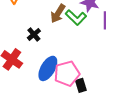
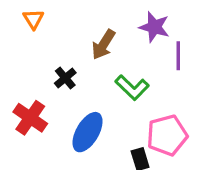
green L-shape: (76, 17) -> (132, 88), moved
pink pentagon: (67, 73) -> (167, 135), moved

